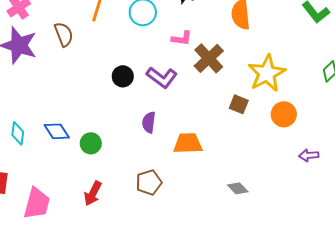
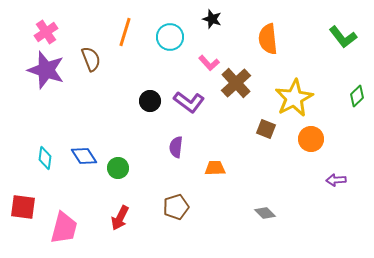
pink L-shape: (182, 38) -> (209, 63), turned 40
orange trapezoid: (188, 143) -> (215, 168), size x0.7

